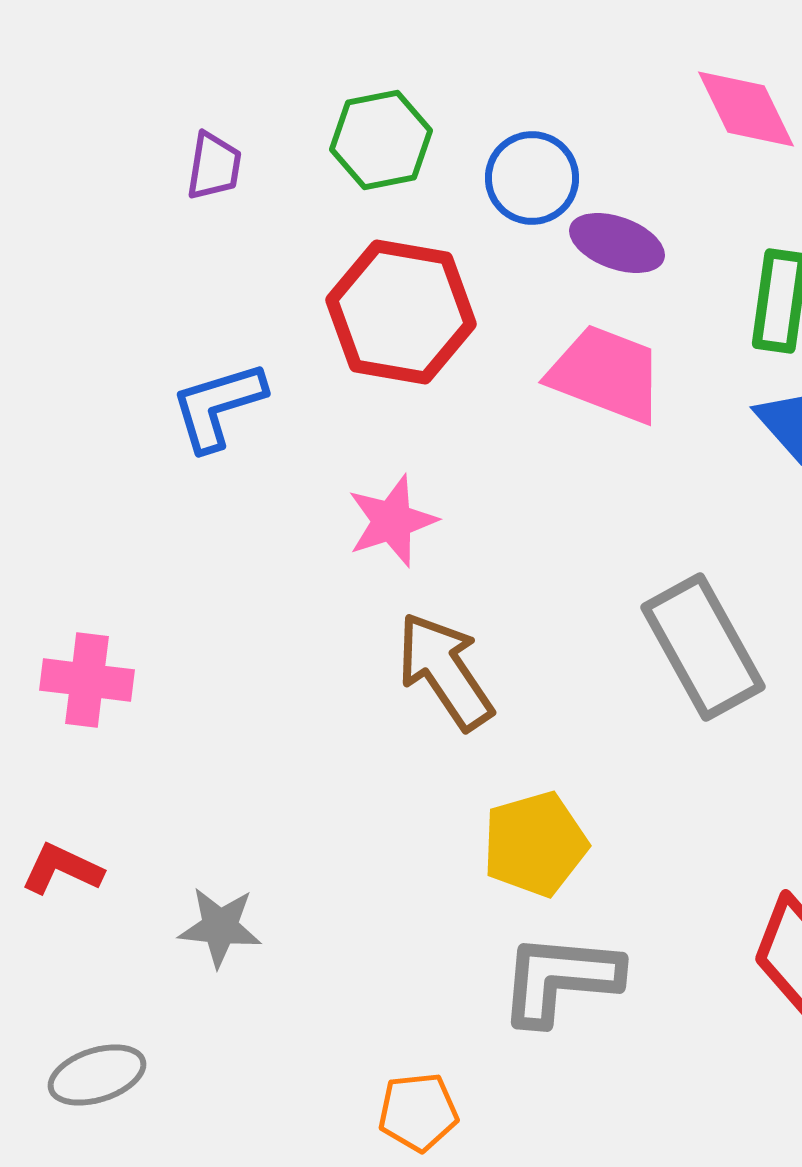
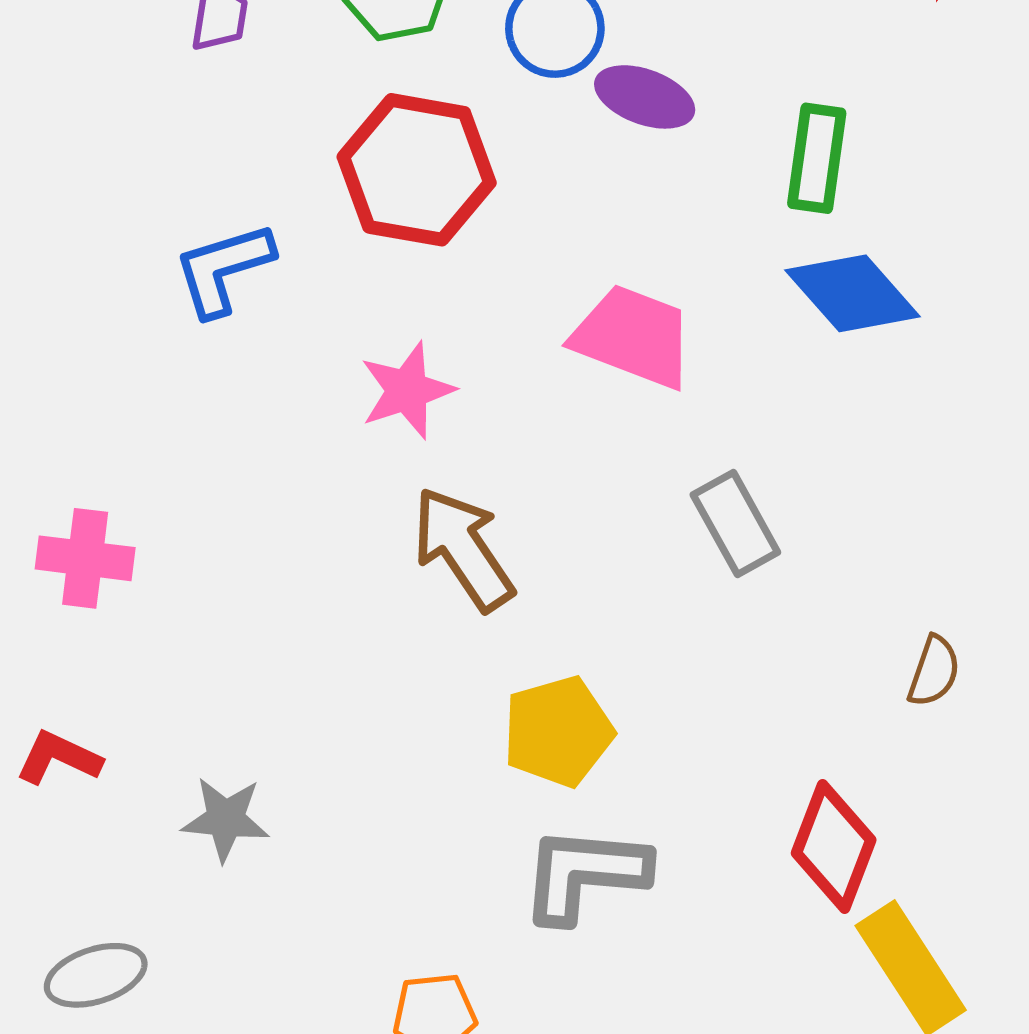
pink trapezoid: (606, 374) -> (633, 337), moved
gray rectangle: (703, 647) -> (735, 523), size x0.7

